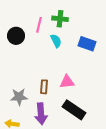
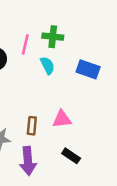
black rectangle: (74, 110) -> (71, 156), size x0.6

